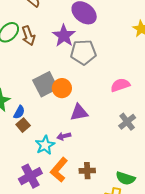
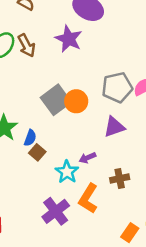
gray pentagon: (83, 52) -> (117, 87), moved
purple triangle: (79, 112) -> (114, 127), moved
brown cross: (87, 171) -> (120, 179), moved

